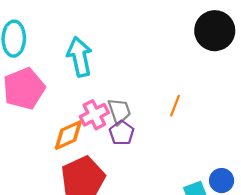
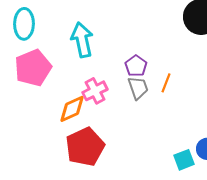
gray trapezoid: (119, 111) -> (138, 88), moved
purple pentagon: (122, 133) -> (136, 66), moved

